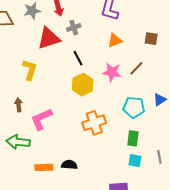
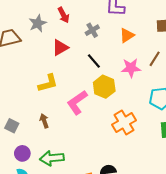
gray cross: (74, 28) -> (92, 30), moved
red triangle: (49, 38) -> (60, 48), size x0.7
yellow L-shape: (30, 70) -> (48, 83), turned 70
pink L-shape: (41, 119) -> (77, 102), moved

